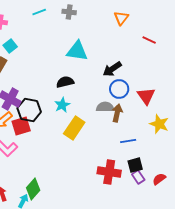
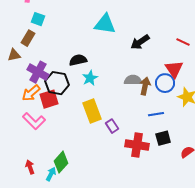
red line: (149, 40) -> (183, 42), moved
cyan square: (10, 46) -> (38, 19), turned -32
black semicircle: (65, 82) -> (78, 60), moved
blue circle: (119, 89) -> (165, 83), moved
yellow rectangle: (74, 128) -> (92, 111), moved, turned -55
purple rectangle: (138, 177) -> (112, 126), moved

